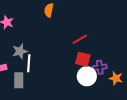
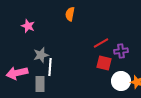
purple cross: (100, 67) -> (121, 51), moved
white circle: (87, 76) -> (121, 81), moved

